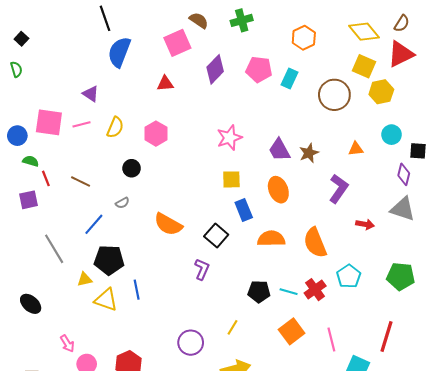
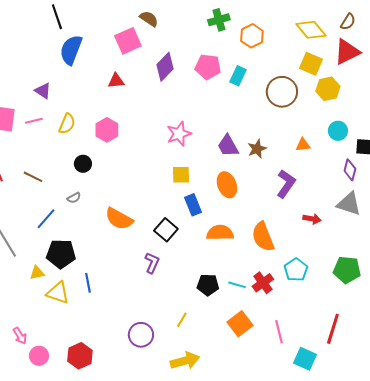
green cross: (242, 20) -> (219, 20), moved

